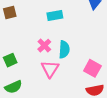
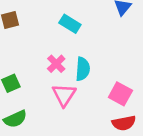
cyan rectangle: (55, 16) -> (70, 24), turned 42

